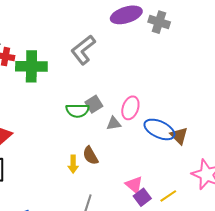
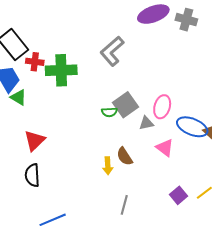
gray square: (94, 104) -> (126, 105), size x1.4
green semicircle: (77, 111) -> (109, 112), size x0.7
pink triangle: (134, 185) -> (165, 148), moved

